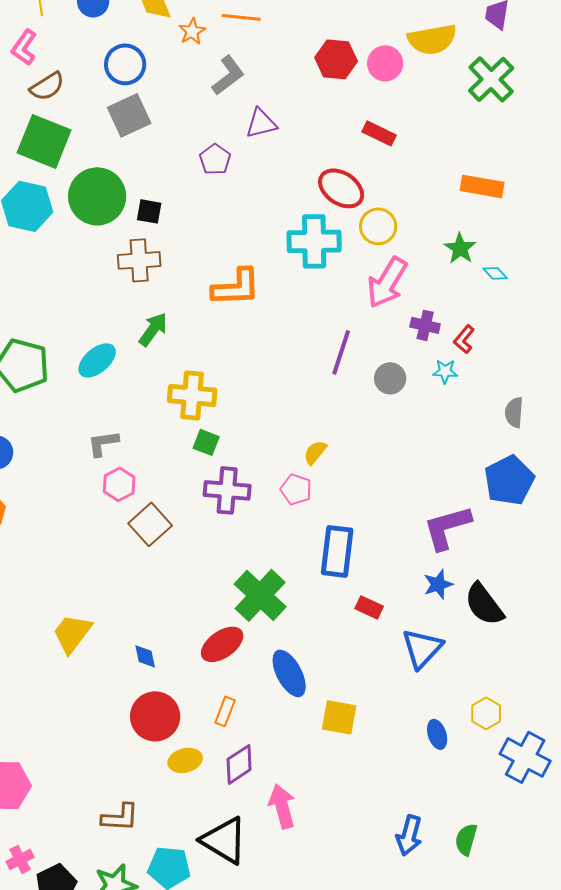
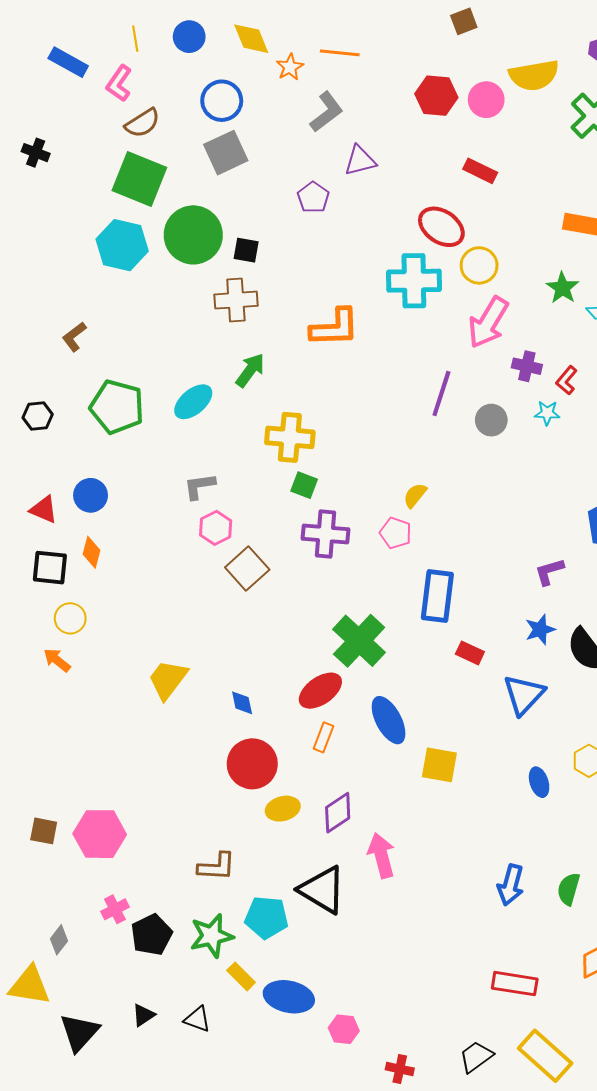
purple L-shape: (447, 527) -> (549, 572), size x0.6
orange rectangle: (225, 711) -> (323, 737), moved

